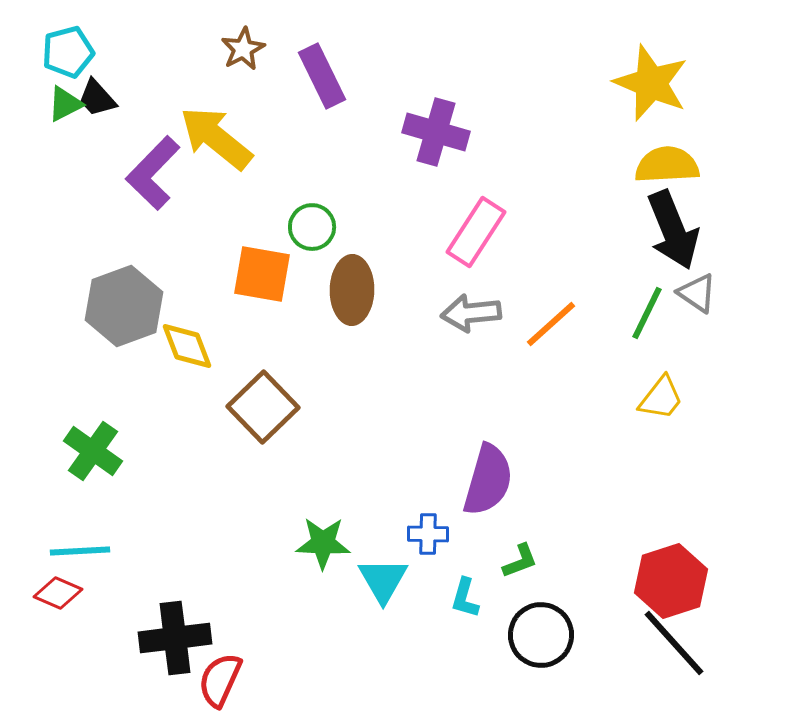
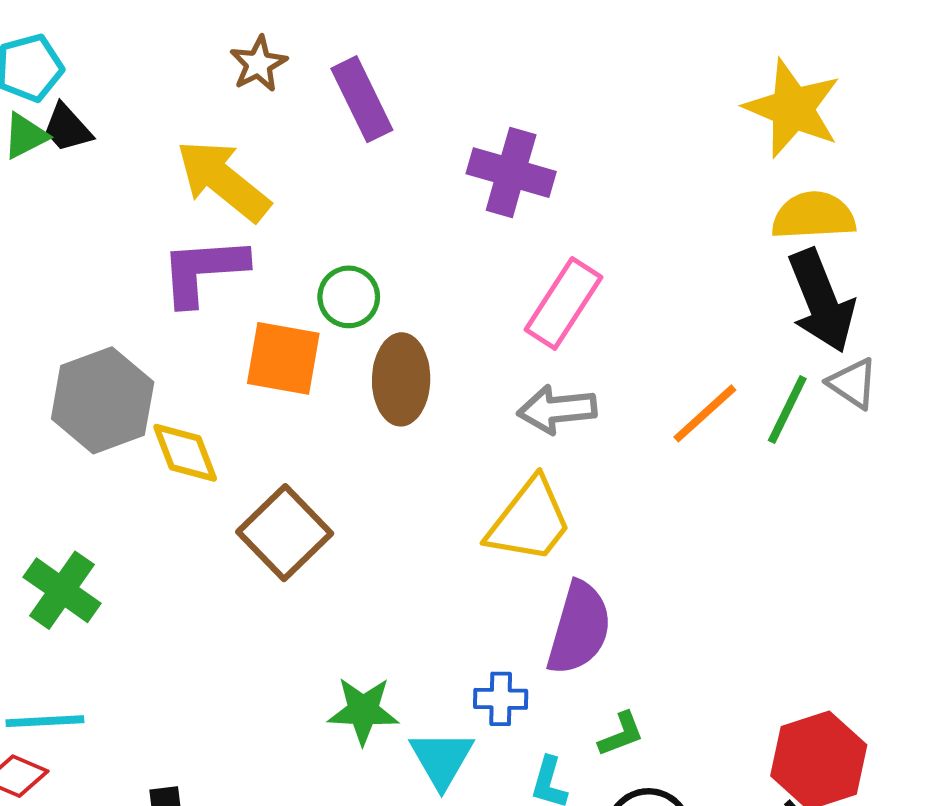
purple L-shape: (153, 173) -> (203, 271), moved, turned 42
orange line: (551, 324) -> (705, 413), moved
yellow trapezoid: (661, 398) -> (529, 521), moved, size x1.5

